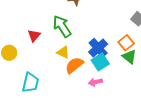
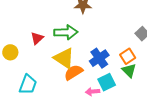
green arrow: (62, 26) -> (66, 32), turned 115
yellow triangle: (63, 52) -> (64, 58), size x1.6
cyan square: (100, 62) -> (107, 82), moved

